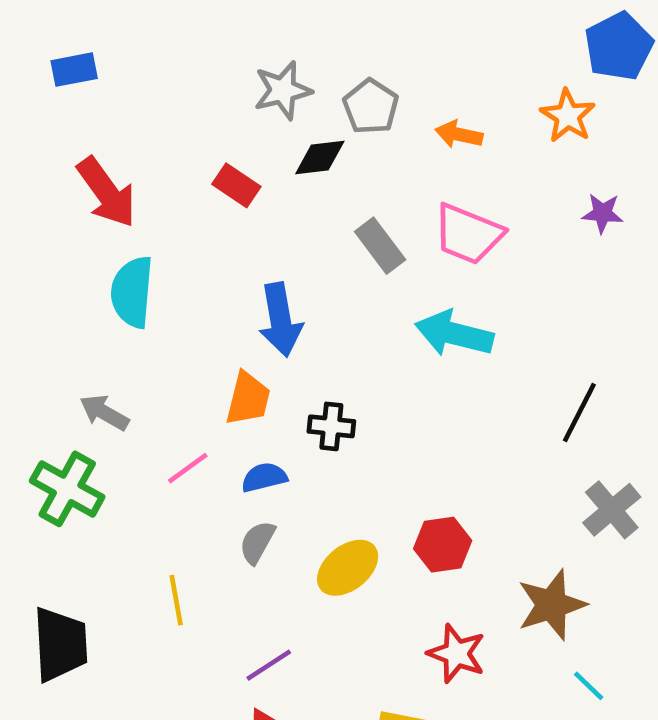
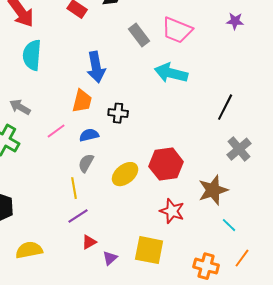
red hexagon: (443, 545) -> (166, 164), size x1.4
yellow line: (176, 600) -> (74, 188), moved
purple line: (269, 665) -> (78, 216), moved

